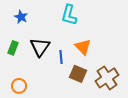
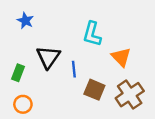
cyan L-shape: (69, 15) -> (92, 34), moved
orange triangle: (83, 47) -> (121, 57), moved
green rectangle: (13, 48) -> (18, 73), moved

